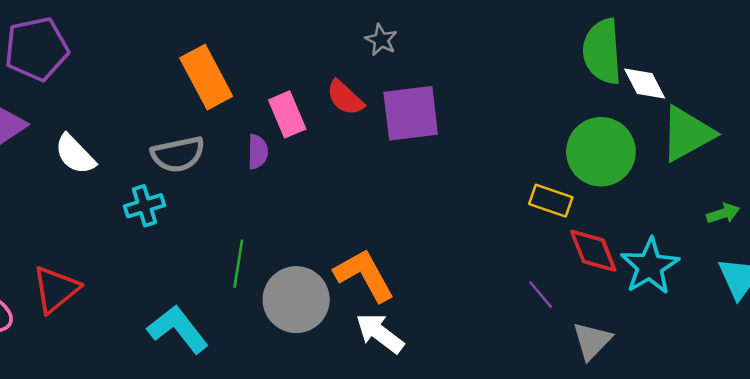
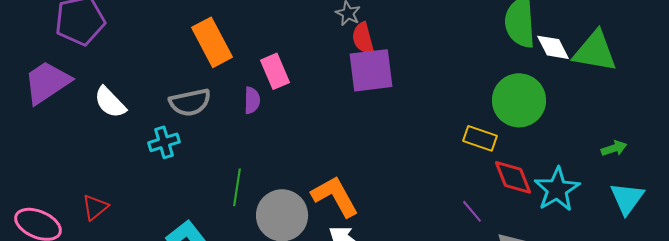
red semicircle: (345, 98) -> (363, 38), moved, turned 32
green triangle: (687, 134) -> (595, 51), moved, turned 39
red triangle: (56, 289) -> (95, 207), size x0.7

